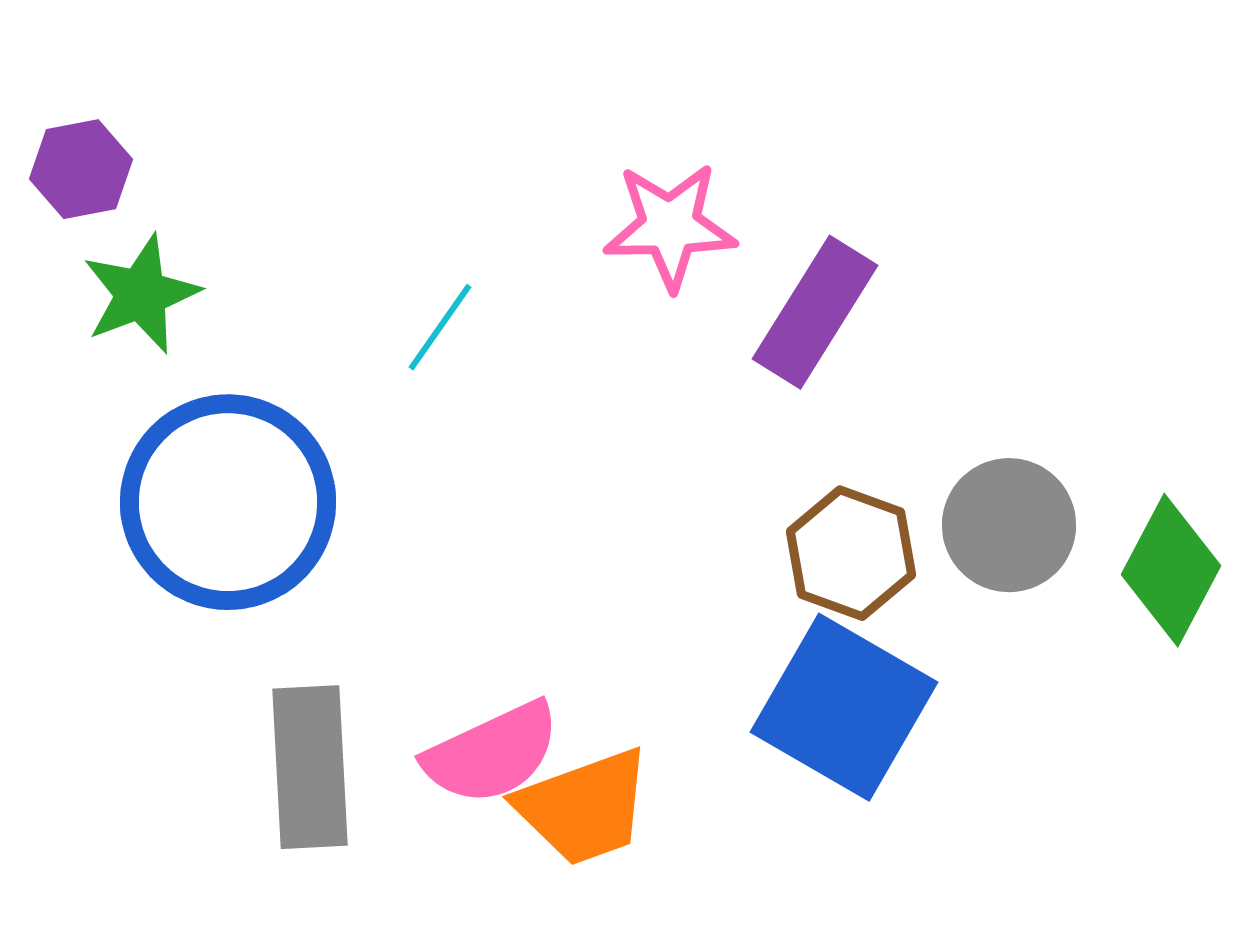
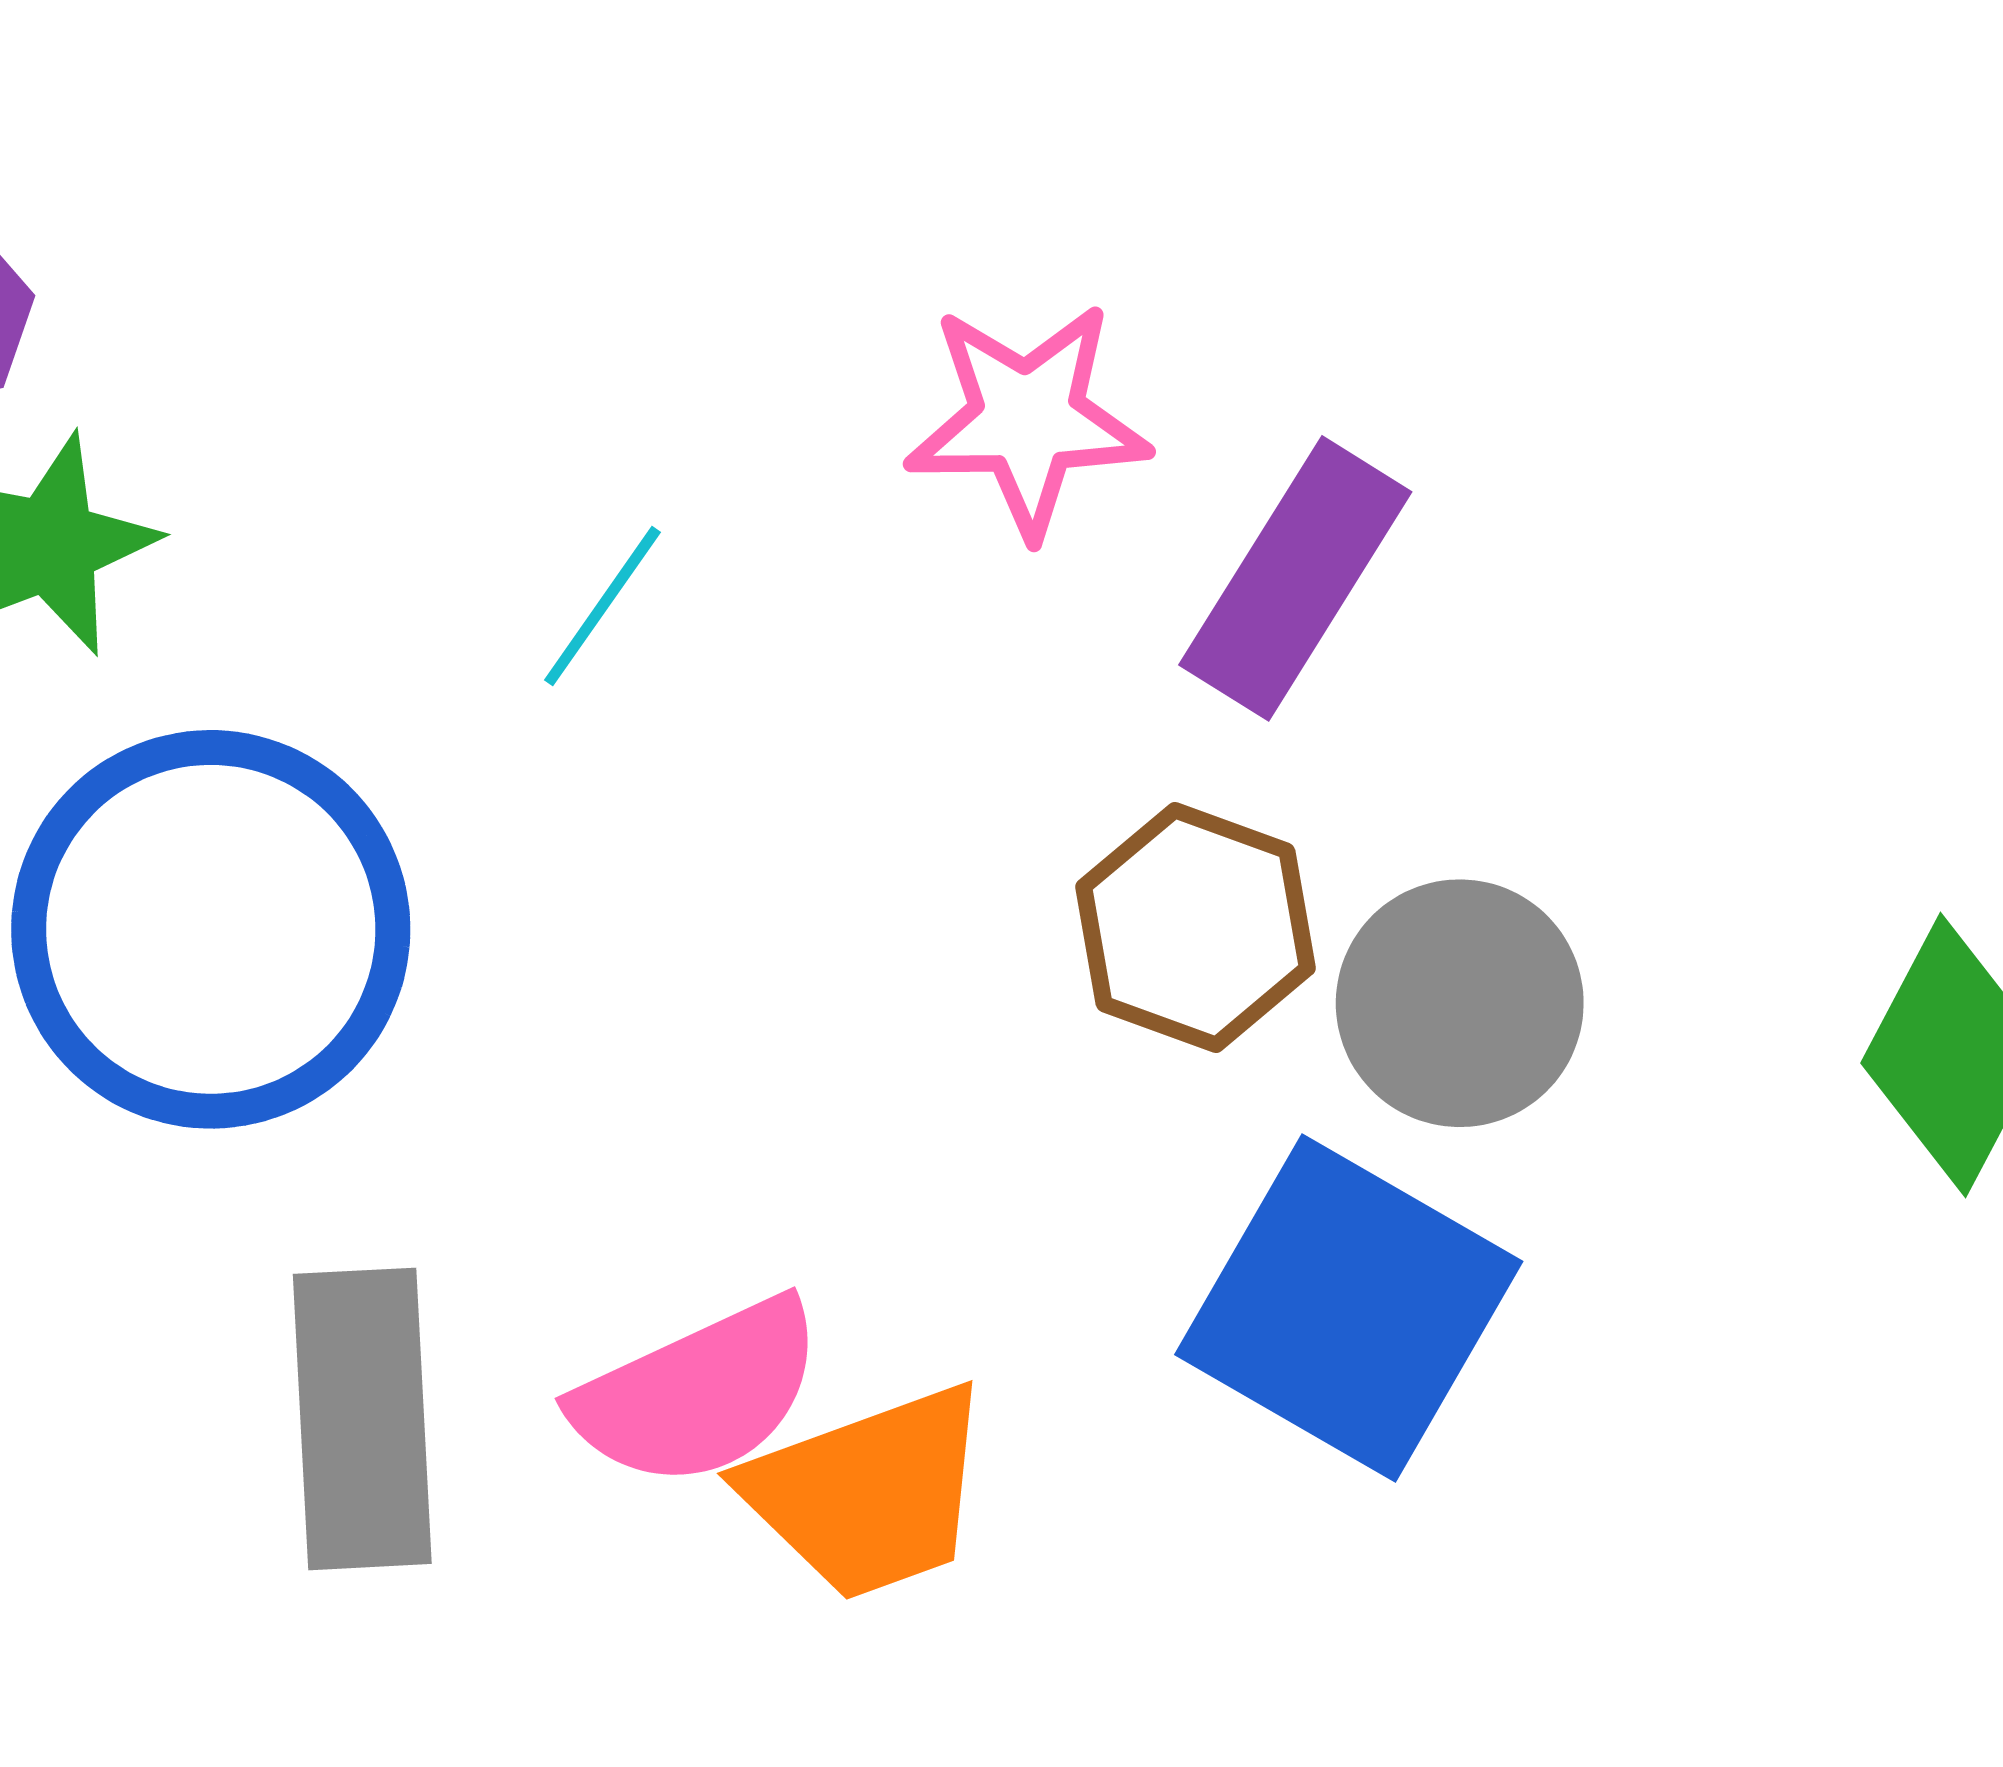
gray circle: (1009, 525) -> (1460, 1003), moved
brown hexagon: (851, 553) -> (1195, 927), moved

